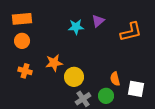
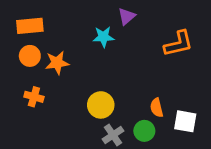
purple triangle: (98, 21) -> (127, 16), moved
orange star: (54, 63) -> (57, 63), moved

